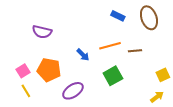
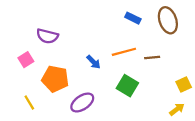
pink square: (23, 71) -> (26, 60), moved
green square: (113, 76) -> (127, 86), turned -30

